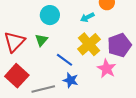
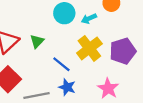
cyan circle: (50, 15) -> (64, 13), moved
pink star: (107, 69) -> (108, 88), moved

